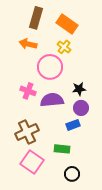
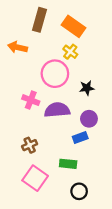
orange arrow: (28, 44) -> (18, 47), moved
black star: (79, 89) -> (87, 88), moved
brown cross: (27, 132) -> (30, 145), size x0.6

